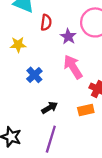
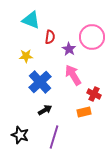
blue cross: (34, 75) -> (40, 82), size x1.6
black arrow: (50, 108) -> (45, 110), moved

